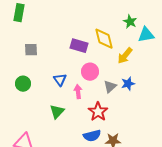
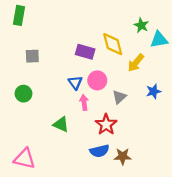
blue triangle: (60, 80) -> (75, 83), moved
blue star: (128, 84) -> (153, 91), moved
green triangle: (57, 112) -> (61, 124), turned -49

